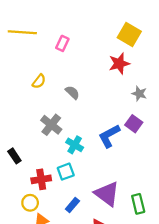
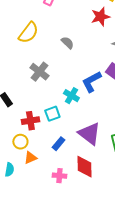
yellow semicircle: (39, 81) -> (28, 33), size x1.6
gray semicircle: (72, 92) -> (67, 43), moved
cyan cross: (75, 145) -> (71, 96), moved

